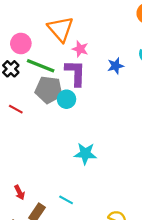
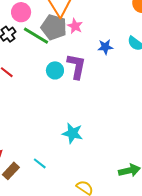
purple L-shape: (75, 73) -> (76, 66), moved
gray pentagon: (49, 90) -> (54, 27), moved
cyan star: (85, 154) -> (72, 133), moved

